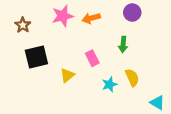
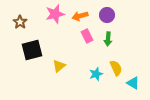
purple circle: (132, 13) -> (107, 15), moved
pink rectangle: (92, 58) -> (87, 36), moved
cyan triangle: (157, 103) -> (133, 83), moved

